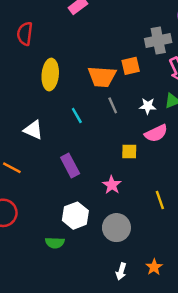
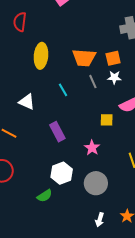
orange square: (131, 66) -> (113, 58), moved
white star: (148, 106) -> (114, 77), moved
green semicircle: (55, 243) -> (45, 196), turned -35

